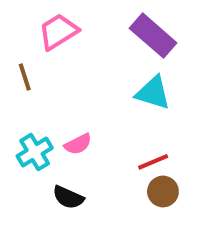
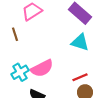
pink semicircle: (78, 144) -> (42, 68), size x1.6

